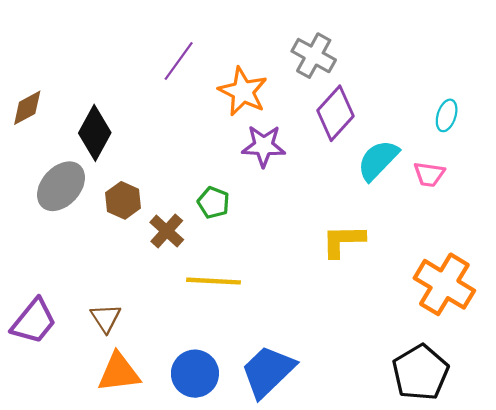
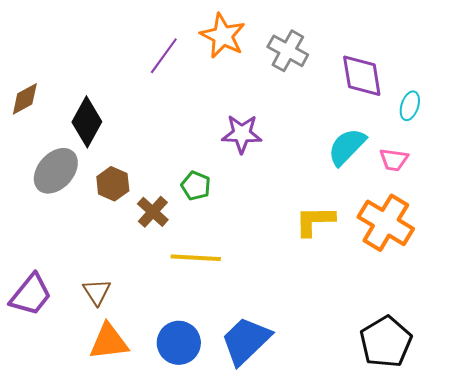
orange star: (243, 91) -> (223, 36), moved
purple diamond: (335, 113) -> (362, 76), moved, turned -51
orange cross: (444, 284) -> (386, 223), moved

